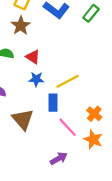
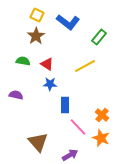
green rectangle: (91, 13) -> (99, 37), moved
yellow line: (68, 81) -> (85, 66), moved
brown triangle: (23, 119) -> (38, 142), moved

